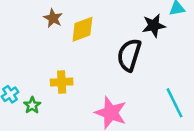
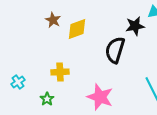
green star: (32, 105) -> (47, 99), moved

